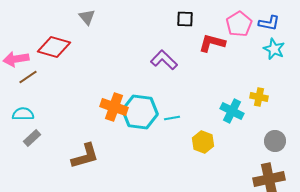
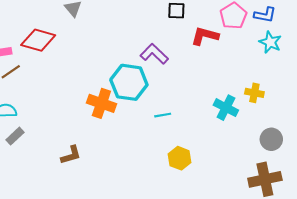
cyan hexagon: (140, 112) -> (129, 82), moved
yellow hexagon: (203, 142) -> (180, 158), moved
brown L-shape: (85, 156) -> (71, 155), size x0.7

